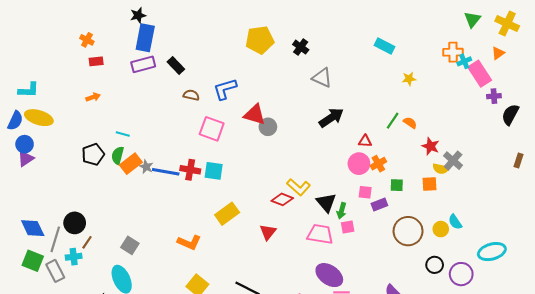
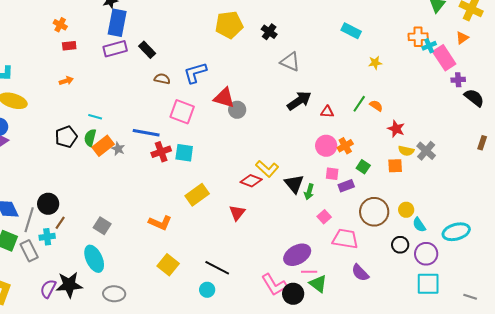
black semicircle: (510, 115) -> (474, 98), turned 100
red triangle: (365, 141) -> (327, 112), moved
gray cross: (453, 161) -> (426, 151), moved
red cross: (190, 170) -> (161, 152), turned -30
blue line: (166, 172) -> (146, 133), moved
green square: (397, 185) -> (363, 167), turned 32
cyan semicircle: (455, 222) -> (419, 225), moved
pink square: (348, 227) -> (324, 217), moved, turned -32
pink trapezoid: (320, 234) -> (345, 239), moved
purple ellipse: (329, 275) -> (297, 255), turned -64

